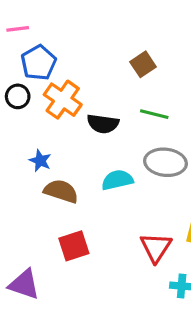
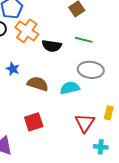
cyan semicircle: (117, 180) -> (70, 88), moved
brown semicircle: (61, 191) -> (38, 84), moved

